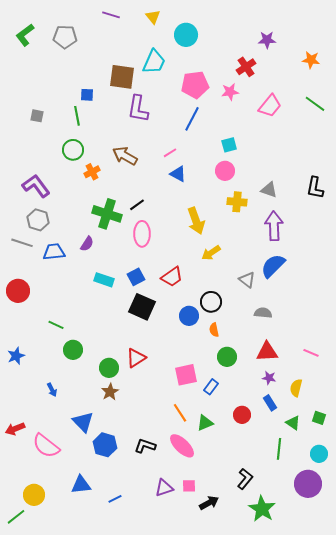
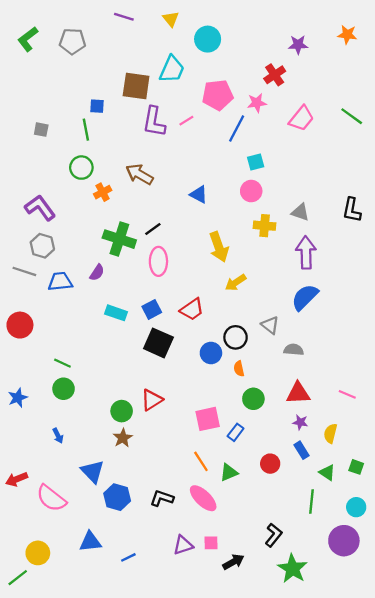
orange star: (311, 60) -> (347, 35), moved
blue line: (192, 119) -> (237, 128), moved
pink line: (170, 153) -> (186, 121), moved
gray triangle: (247, 280) -> (270, 325), moved
green circle: (73, 350) -> (64, 389), moved

